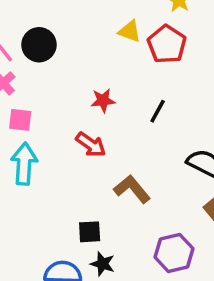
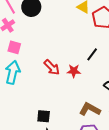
red star: (103, 100) -> (74, 71), moved
brown L-shape: (132, 189) -> (90, 109), moved, turned -30

